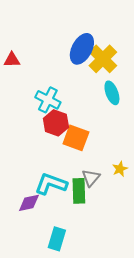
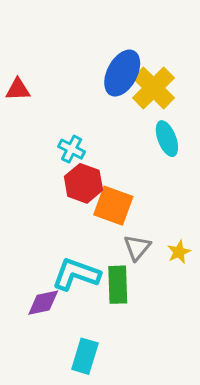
cyan cross: (48, 100) -> (72, 149), size x0.7
gray triangle: (91, 178) -> (137, 247), moved

